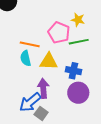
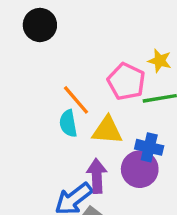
orange line: (30, 44) -> (76, 100), turned 36
purple circle: (78, 93) -> (140, 169), moved

